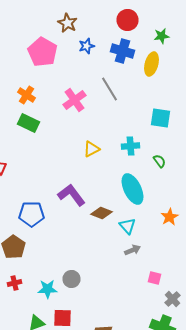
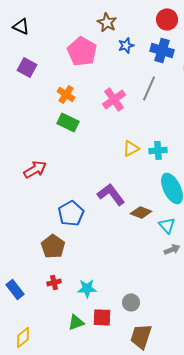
gray line: (110, 89) -> (149, 88), turned 55
cyan cross: (130, 146) -> (158, 150), moved
blue pentagon: (32, 214) -> (71, 213), turned -30
gray circle: (72, 279) -> (131, 302), moved

